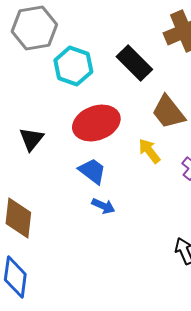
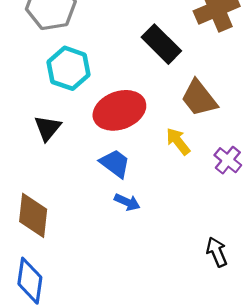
cyan hexagon: (73, 66) -> (69, 68), moved

